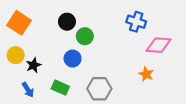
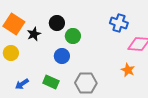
black star: (33, 65) -> (34, 34), moved
blue arrow: (28, 90) -> (22, 84), turned 88

